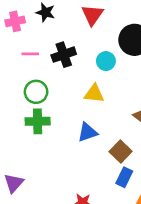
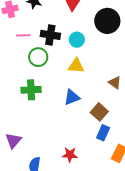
black cross: (64, 55) -> (50, 35), turned 30
cyan circle: (106, 61) -> (77, 40), moved
green circle: (36, 92) -> (38, 57), moved

